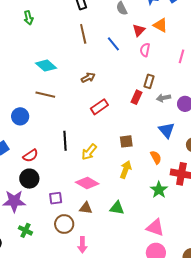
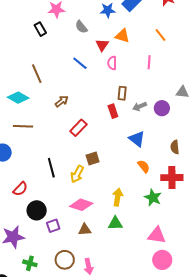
brown line: (83, 34) -> (37, 74), moved
red rectangle: (136, 97) -> (113, 111), turned -32
blue triangle: (166, 130) -> (137, 139), moved
brown square: (126, 141) -> (93, 158), moved
yellow arrow: (126, 170) -> (118, 197), moved
black circle: (29, 179) -> (37, 210), moved
brown circle: (64, 224) -> (65, 260), moved

